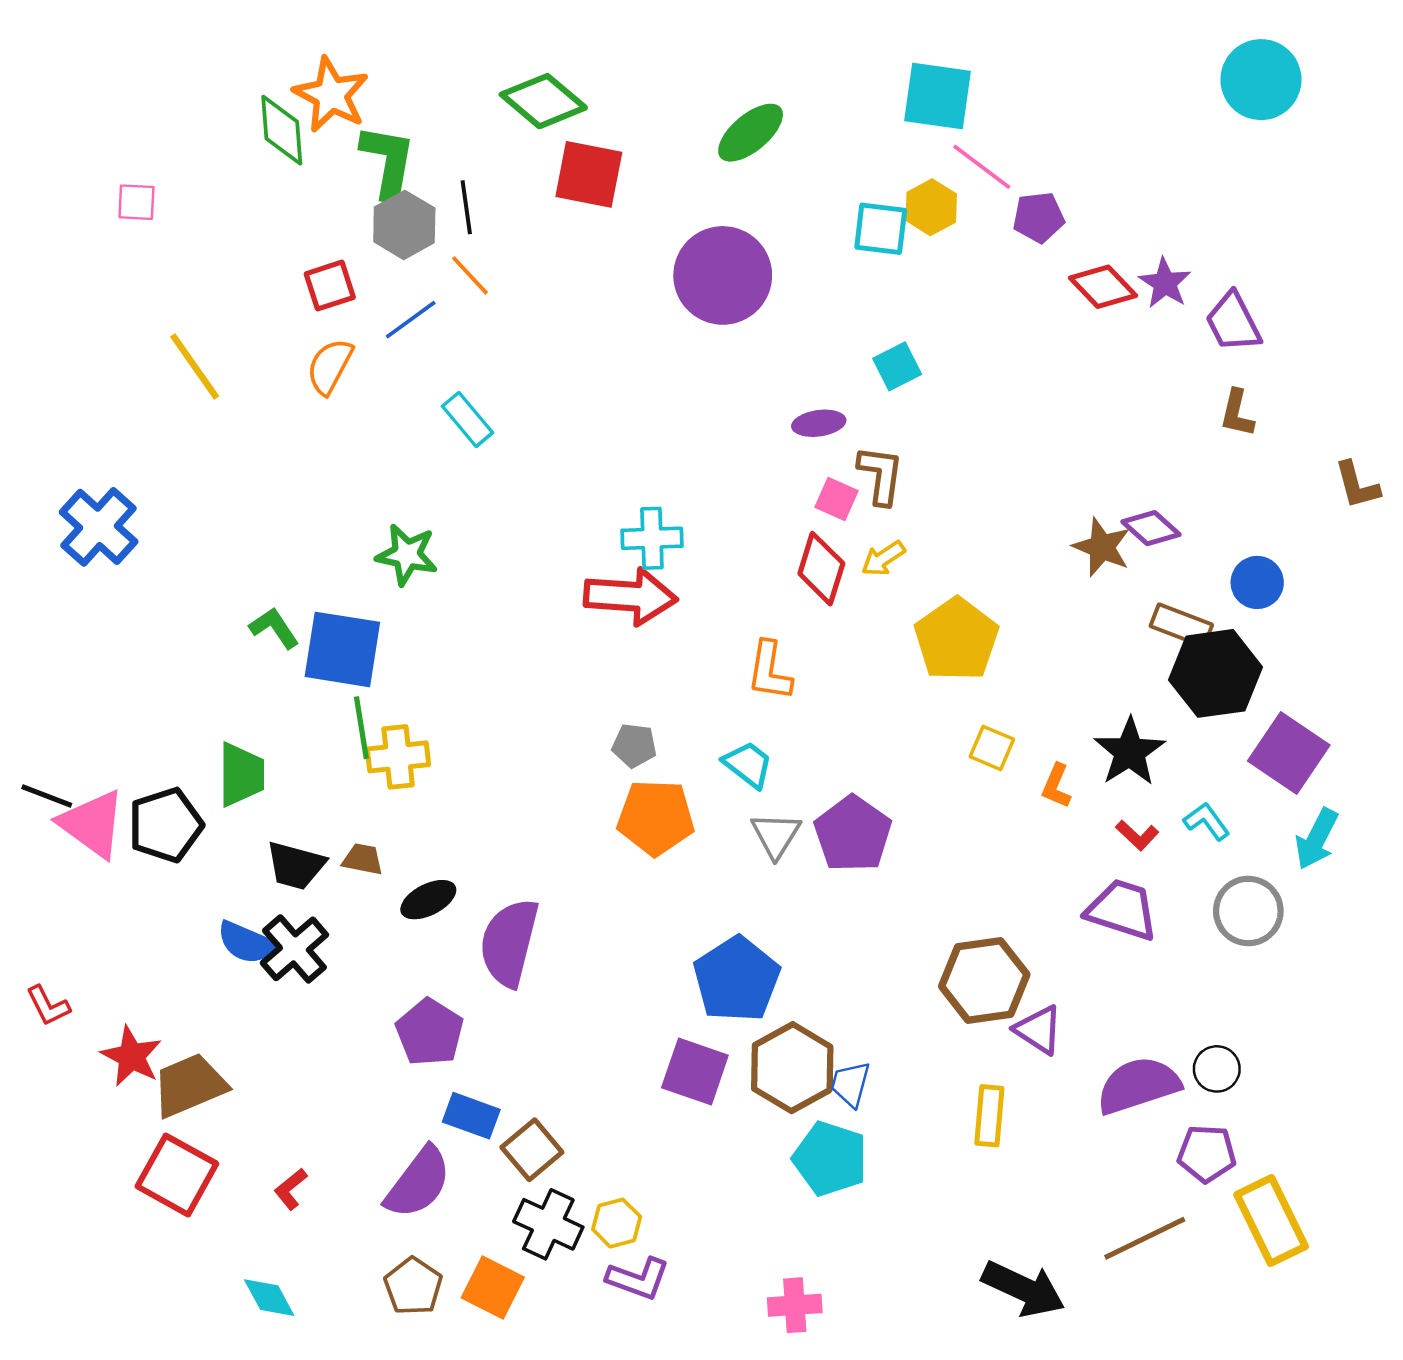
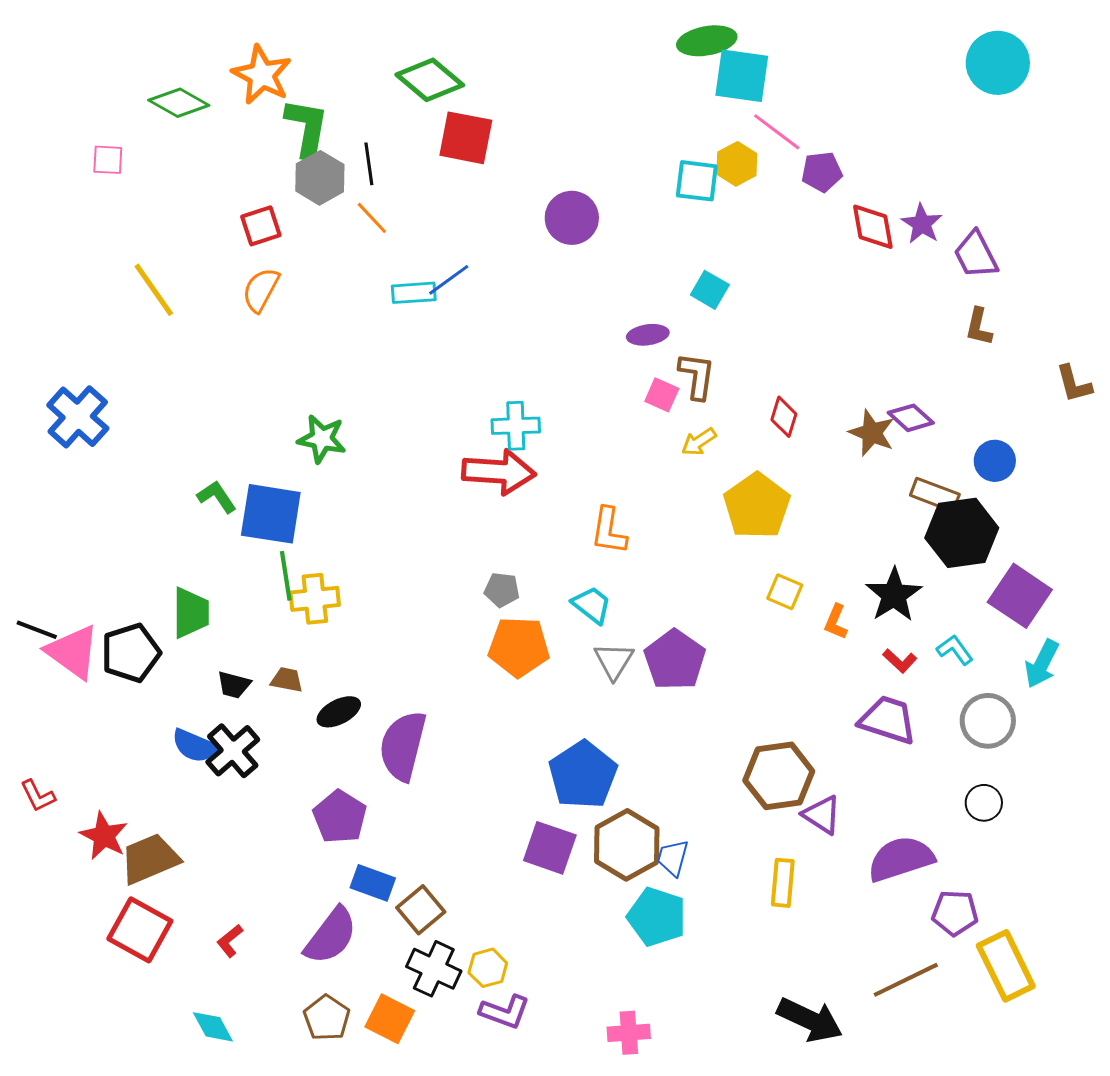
green diamond: (282, 130) -> (179, 103), moved, turned -56
green ellipse: (751, 133) -> (707, 41), moved, turned 30
purple circle: (723, 275) -> (572, 218), size x0.7
red diamond: (1103, 287) -> (873, 227), turned 34
blue line: (411, 320) -> (449, 280), moved
cyan square: (897, 366) -> (710, 290), turned -33
cyan rectangle: (467, 419) -> (414, 293), moved, turned -54
red diamond: (821, 569) -> (784, 417), moved, size x0.7
black trapezoid: (296, 865) -> (234, 685), size x0.7
black circle: (1217, 1069) -> (984, 803), moved

